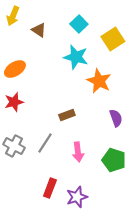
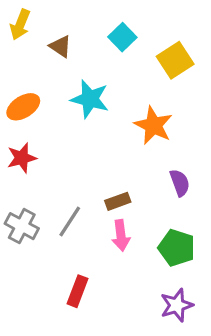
cyan star: (76, 57) -> (90, 99), moved
brown rectangle: (67, 115) -> (118, 201), moved
purple star: (77, 197) -> (177, 305), moved

